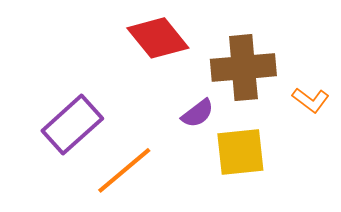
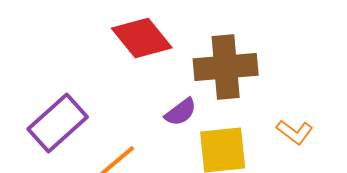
orange L-shape: (311, 100) -> (295, 132), moved

